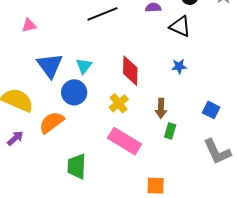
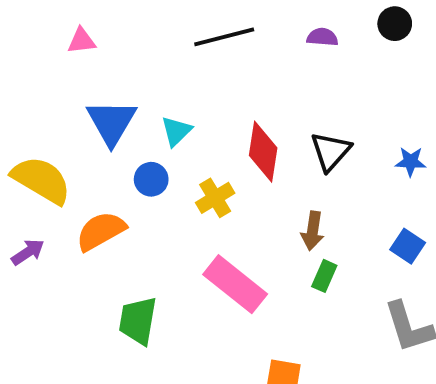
black triangle: (180, 26) -> (331, 151), moved, turned 40
blue star: (179, 66) -> (411, 162), moved
blue circle: (74, 92) -> (151, 179), size x0.7
yellow cross: (119, 103) -> (215, 198), moved

